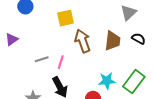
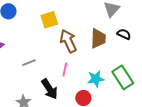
pink line: (61, 62) -> (65, 70), moved
green rectangle: (134, 82) -> (123, 77), turned -65

